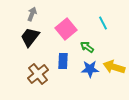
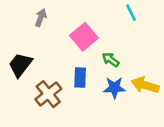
cyan line: (103, 23) -> (131, 13), moved
black trapezoid: (30, 37) -> (20, 65), moved

